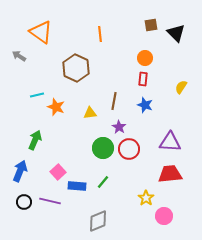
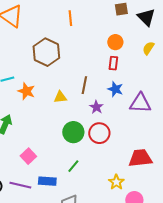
yellow semicircle: (181, 87) -> (148, 48), moved
purple star: (119, 127) -> (96, 107), moved
purple triangle: (170, 142) -> (140, 103), moved
blue rectangle: (77, 186) -> (47, 181), moved

